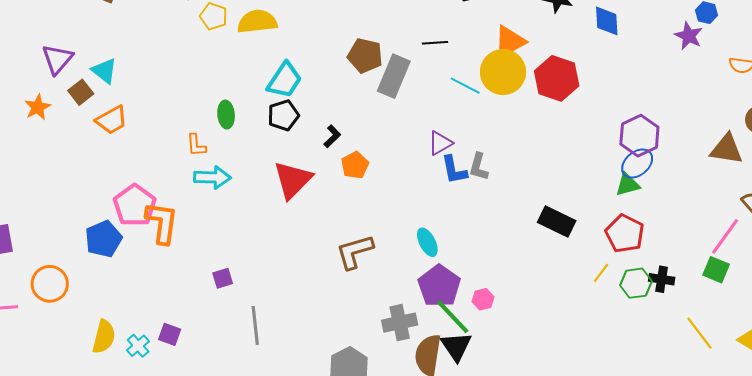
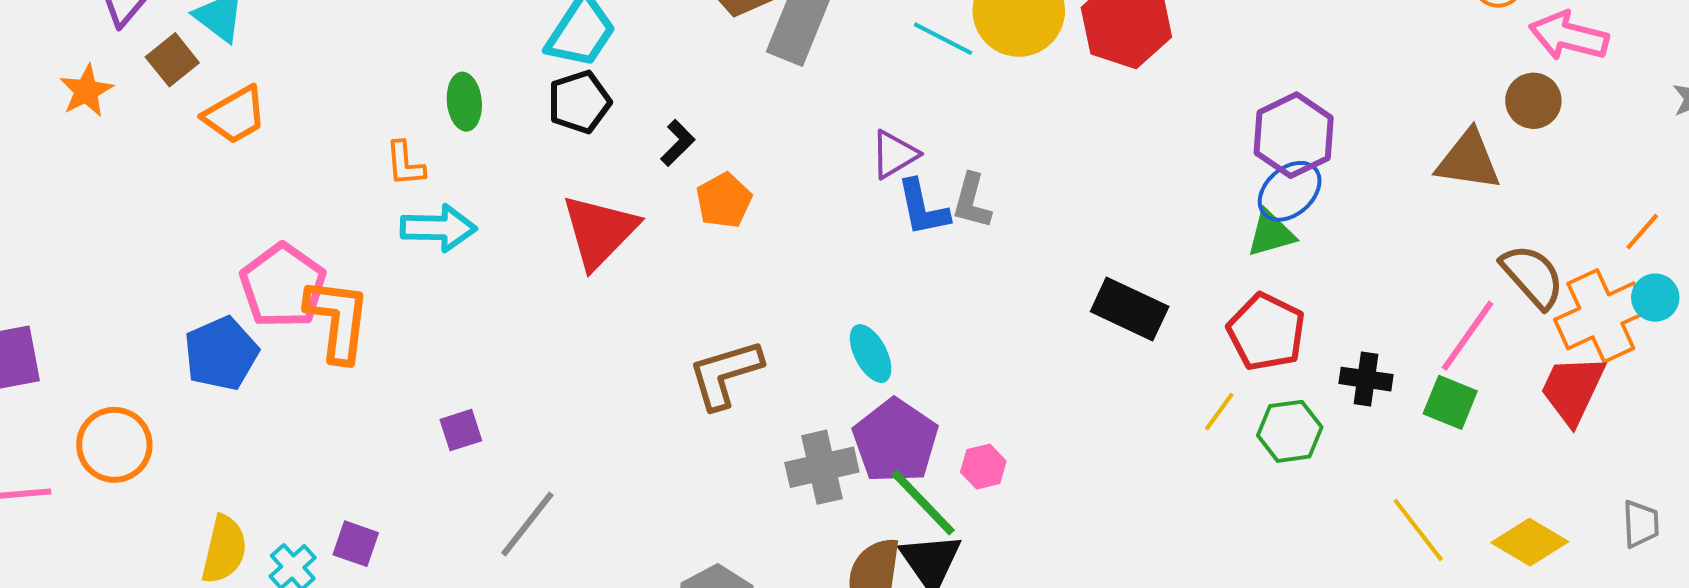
black cross: (662, 279) -> (1366, 379), moved
gray cross: (400, 323) -> (822, 467), moved
gray line: (255, 325) -> (527, 524), turned 45

